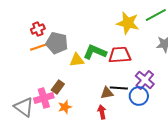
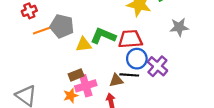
red cross: (38, 29) -> (29, 11), moved
brown rectangle: (58, 87) -> (76, 75), moved, turned 32
blue circle: (139, 96) -> (137, 59), moved
pink cross: (44, 98) -> (86, 86), moved

